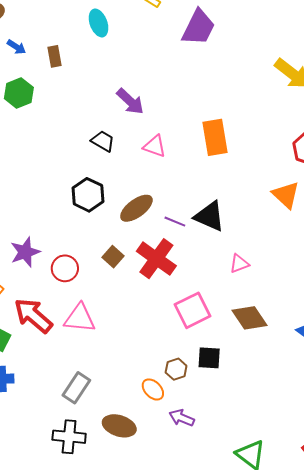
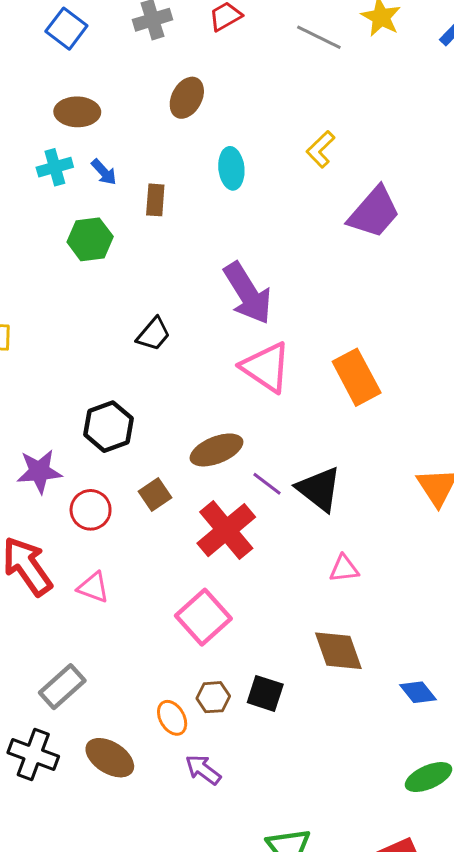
purple arrow: (130, 101) -> (248, 293), size x1.4
orange rectangle: (215, 137) -> (357, 377), turned -33
black trapezoid: (103, 141) -> (153, 334), moved, turned 85
pink triangle: (155, 146) -> (266, 367), size x1.5
black hexagon: (88, 195) -> (108, 427), moved
brown square: (113, 257) -> (155, 494), moved
pink square: (192, 310) -> (203, 617), moved, turned -30
pink triangle: (80, 318) -> (93, 587), size x0.7

